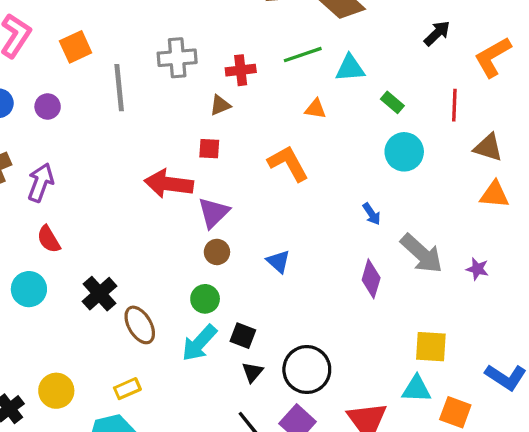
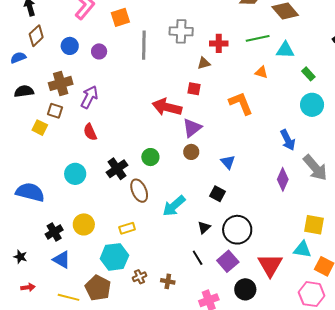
blue arrow: (372, 214) -> (288, 140), size x1.5
cyan circle: (29, 289) -> (75, 174), moved
green circle: (205, 299) -> (150, 157), moved
black square: (243, 336) -> (217, 194), moved

